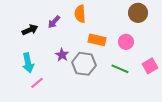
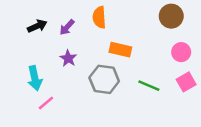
black arrow: (30, 30) -> (37, 26), moved
pink circle: (126, 42) -> (181, 52), moved
purple star: (62, 55) -> (68, 58), moved

